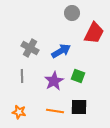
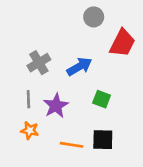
gray cross: (30, 48) -> (39, 63), turned 30
purple star: (54, 81) -> (56, 106), moved
orange star: (19, 112) -> (30, 130), moved

